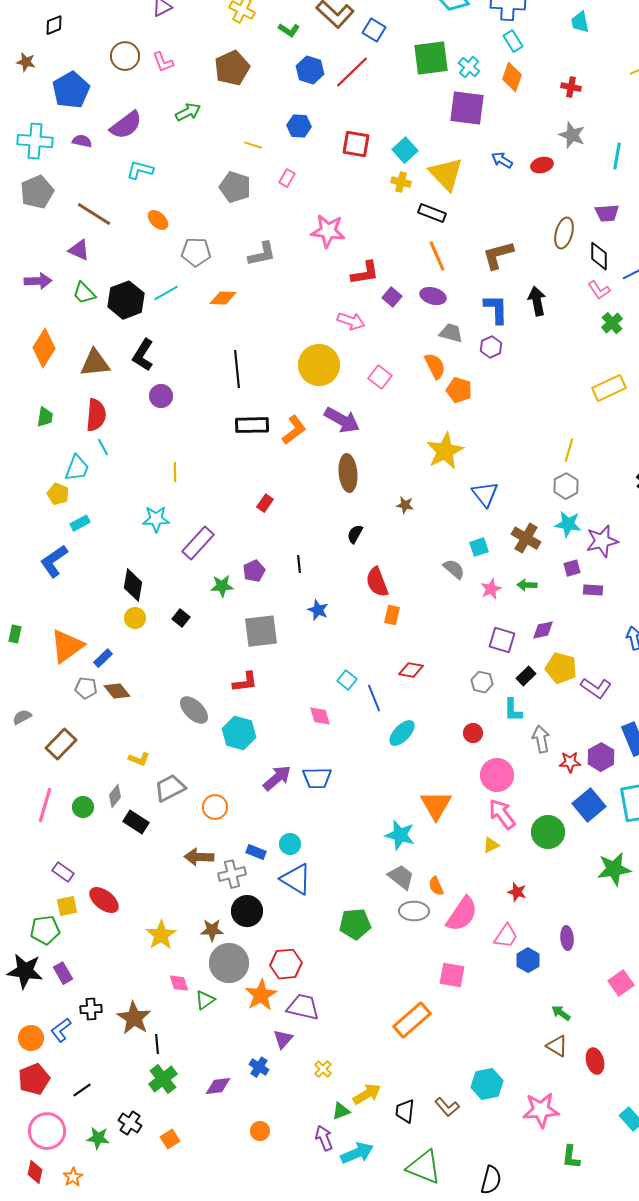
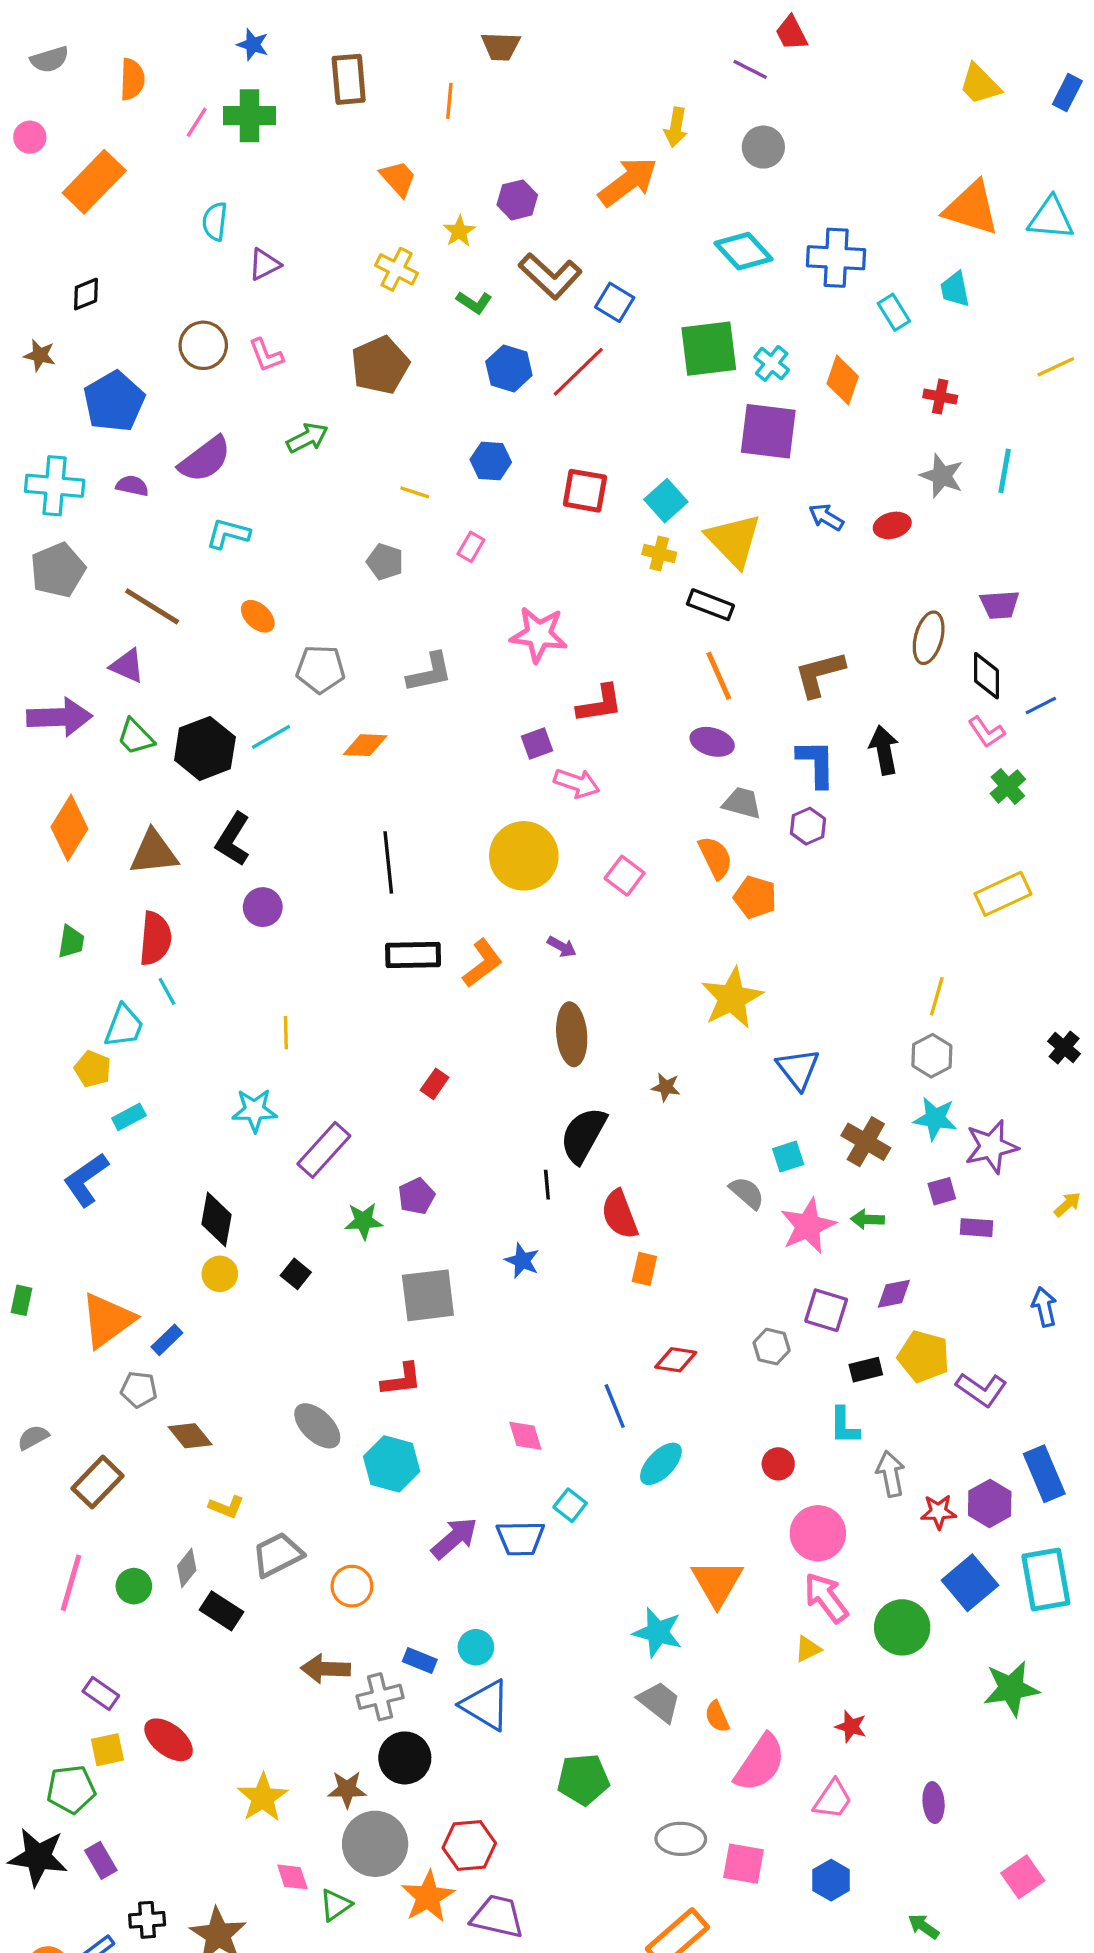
cyan rectangle: (513, 41) -> (894, 312), moved
cyan line: (617, 156) -> (1005, 471), moved
gray pentagon: (235, 187) -> (385, 562), size x0.7
purple arrow: (38, 281) -> (60, 717), size x1.4
purple square: (392, 297) -> (537, 743), moved, turned 30
purple arrow: (342, 420) -> (562, 947), size x0.5
black semicircle: (355, 534) -> (583, 1135), size x1.8
black line: (299, 564) -> (547, 1185), moved
pink star: (491, 589) -> (808, 1226), size x1.6
black rectangle: (526, 676) -> (866, 1370), turned 30
cyan square: (347, 680) -> (570, 1505), moved
gray hexagon: (482, 682) -> (772, 1347), moved
brown diamond: (117, 691) -> (190, 1436), moved
gray ellipse: (414, 911) -> (681, 1839), moved
blue hexagon: (528, 960) -> (831, 1880), moved

